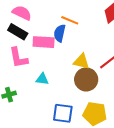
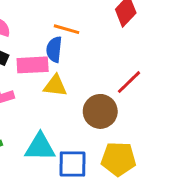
yellow triangle: (81, 61) -> (55, 86), moved
cyan triangle: (42, 79) -> (40, 147), moved, size x1.6

